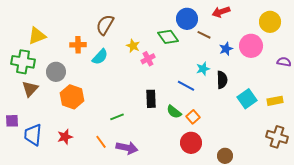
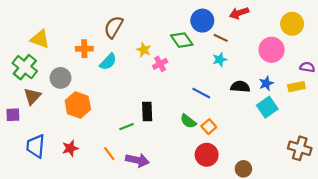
yellow triangle: (37, 36) -> (40, 39), turned 42
blue star: (226, 49) -> (266, 83), moved
green cross: (23, 62) -> (25, 67), turned 30
cyan star: (203, 69) -> (220, 60), moved
black semicircle: (222, 80) -> (240, 87), turned -84
black rectangle: (151, 99) -> (147, 111), moved
yellow rectangle: (275, 101) -> (296, 87), moved
purple square: (12, 121) -> (13, 115), moved

